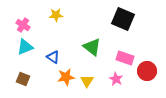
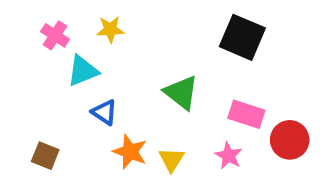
pink cross: (23, 25) -> (55, 35), moved
cyan triangle: (25, 47) -> (83, 71), moved
orange star: (66, 77) -> (130, 152), turned 30

